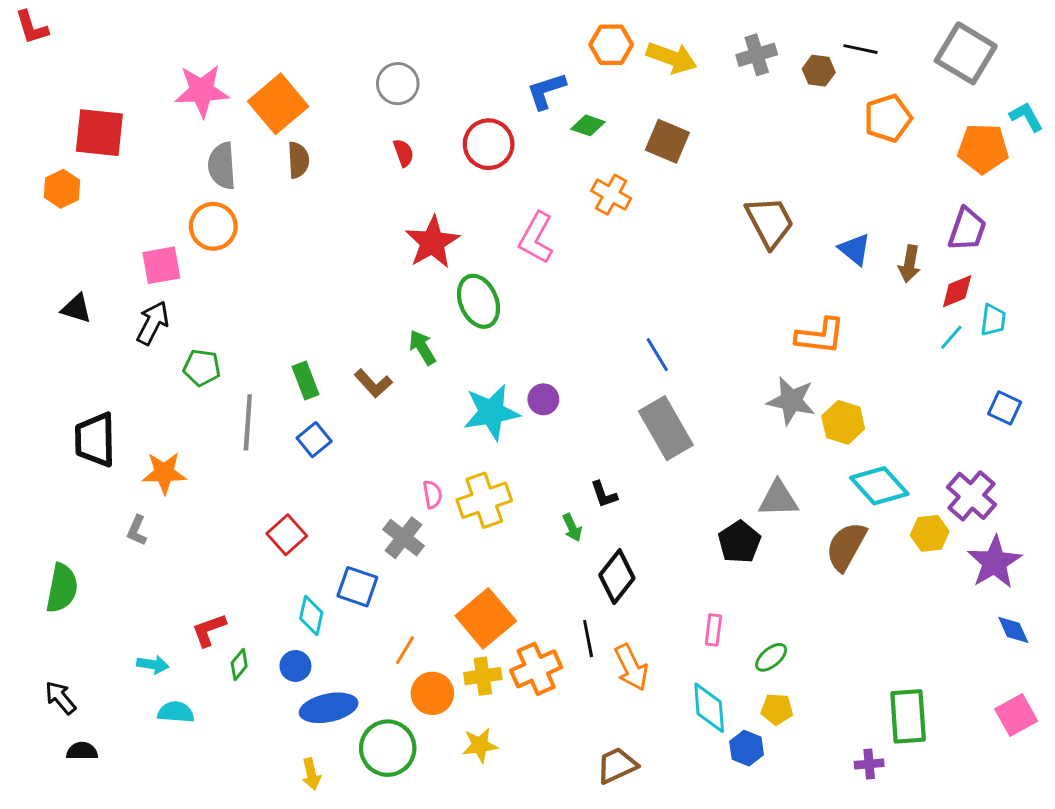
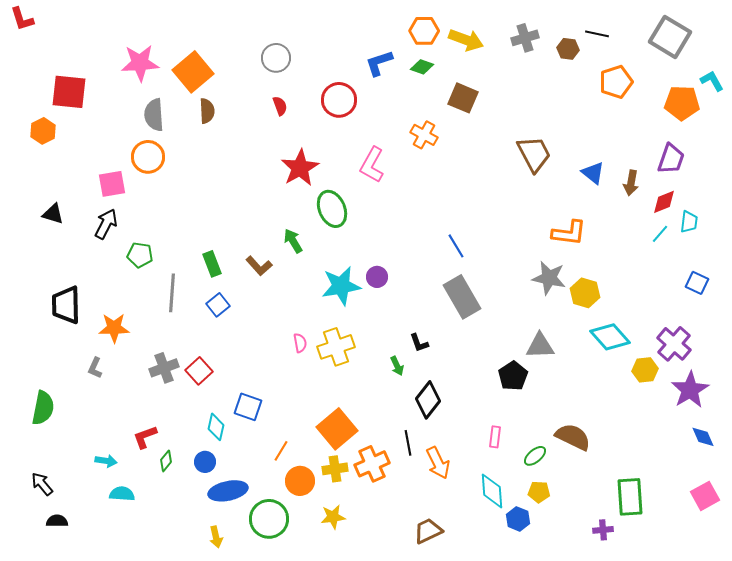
green diamond: (588, 125) -> (422, 67), moved
gray cross: (404, 538) -> (164, 368), moved, turned 32
brown semicircle: (846, 546) -> (573, 437), moved, turned 87

